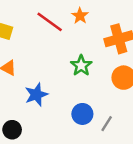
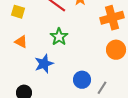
green star: (81, 65) -> (59, 37), moved

